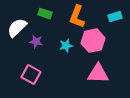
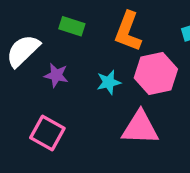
pink triangle: (98, 74) -> (140, 128), moved

